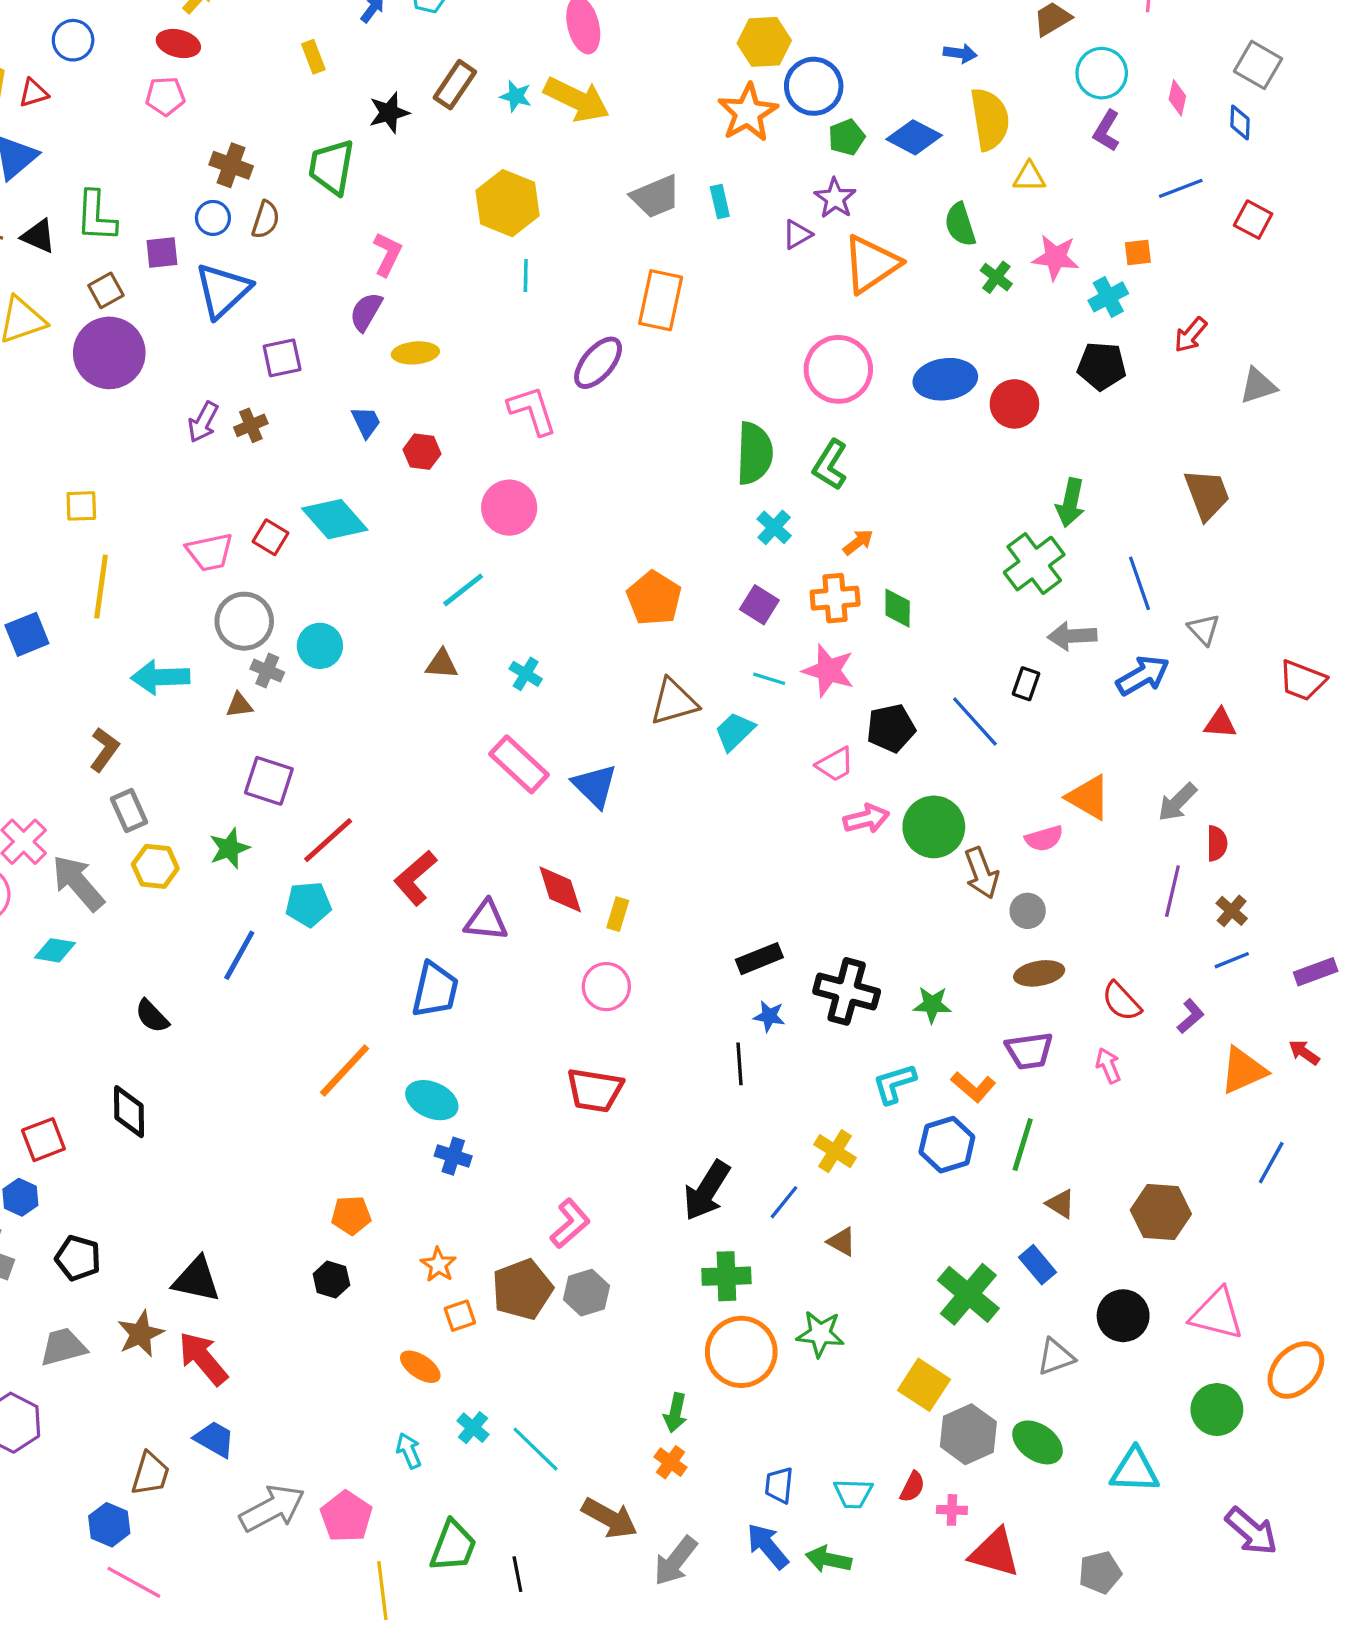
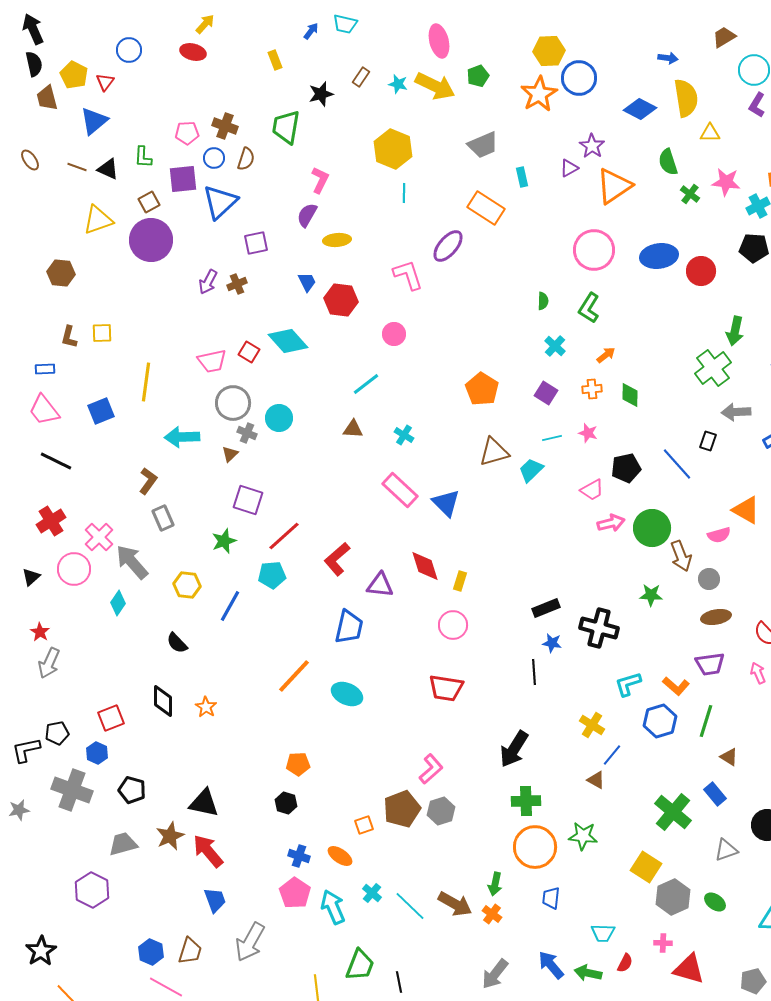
brown rectangle: (455, 85) -> (361, 77), size x0.7
red triangle: (34, 93) -> (105, 82), turned -36
pink pentagon: (165, 96) -> (187, 133), moved
green pentagon: (847, 137) -> (478, 76), moved
cyan rectangle: (720, 201) -> (522, 177), moved
green L-shape: (96, 216) -> (143, 157), size x0.7
purple square: (162, 253) -> (183, 179), size x1.4
orange rectangle: (661, 300) -> (486, 208), turned -69
red hexagon: (422, 452) -> (341, 300), size x1.5
green semicircle: (754, 453) -> (543, 301), size x0.5
yellow square: (81, 506) -> (102, 333), moved
pink circle: (509, 508) -> (394, 334), size x0.7
orange cross: (835, 598) -> (592, 389), size x0.7
pink star: (828, 671) -> (588, 433), size x0.6
cyan line: (769, 679) -> (552, 438), turned -30
brown triangle: (239, 705) -> (230, 454), turned -36
yellow hexagon: (155, 866) -> (187, 585), moved
cyan diamond: (55, 950) -> (118, 603), turned -65
green star: (932, 1005) -> (651, 595), moved
blue cross: (453, 1156) -> (299, 856), moved
blue line: (784, 1202) -> (612, 755), moved
orange star: (438, 1265) -> (206, 707), moved
blue trapezoid: (215, 1439) -> (215, 900), turned 40
green ellipse: (1037, 1442) -> (715, 902), size x0.7
cyan arrow: (409, 1451) -> (333, 907), size x1.6
brown trapezoid: (150, 1474) -> (190, 951), moved
blue trapezoid: (779, 1485) -> (551, 898), moved
red semicircle: (912, 1487) -> (625, 963), moved
gray arrow: (272, 1508) -> (250, 942), turned 147
pink pentagon: (346, 1516) -> (295, 893), moved
brown arrow: (610, 1518) -> (455, 904), moved

